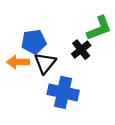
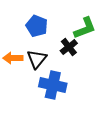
blue pentagon: (34, 42) -> (37, 26), moved, turned 30

